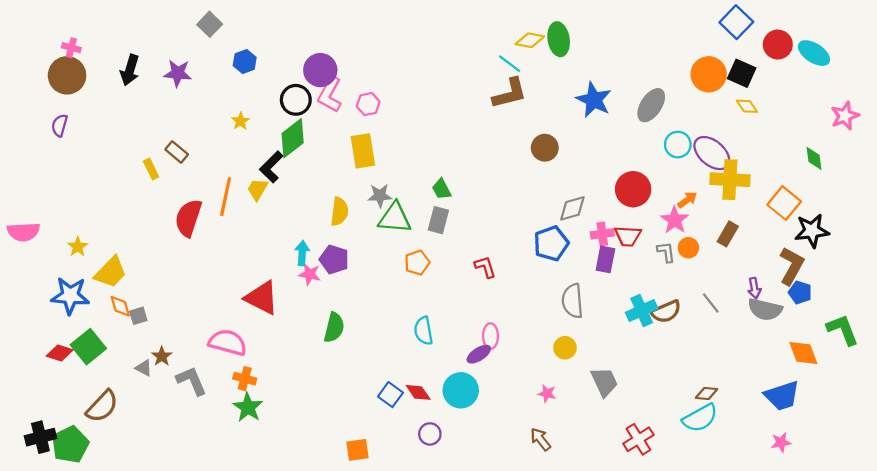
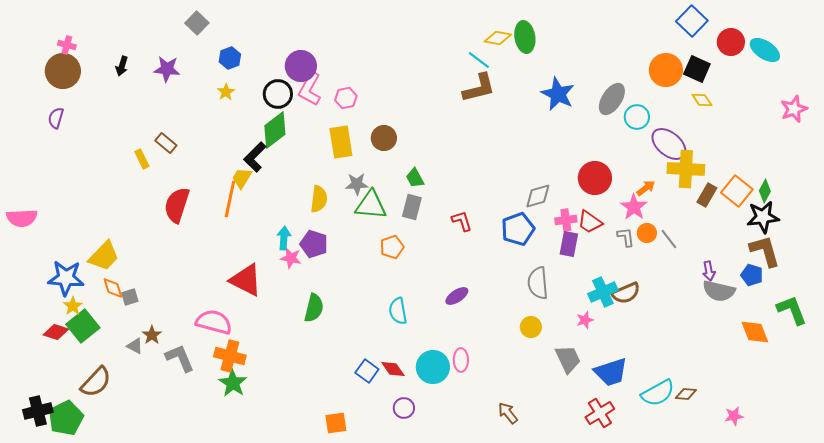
black arrow: (130, 70) -> (122, 66), size x0.7
yellow star: (240, 121) -> (226, 92), moved
cyan circle: (678, 145) -> (637, 117), moved
brown circle: (545, 148) -> (384, 138), moved
green diamond: (814, 158) -> (765, 191), moved, turned 35
orange line: (226, 197) -> (230, 199), moved
brown rectangle: (728, 234) -> (707, 195), moved
red trapezoid: (628, 236) -> (590, 222), turned 32
yellow star: (78, 247) -> (73, 306), moved
brown L-shape: (792, 266) -> (765, 251), moved, turned -45
red L-shape: (485, 267) -> (462, 221), moved
gray line: (711, 303) -> (669, 239), moved
pink ellipse: (491, 336) -> (461, 360), moved
purple ellipse: (479, 354) -> (457, 296), moved
orange cross: (245, 379) -> (230, 356), size x1.4
pink star: (547, 394) -> (585, 320), moved, turned -30
brown diamond: (707, 394) -> (686, 394), moved
blue trapezoid: (782, 396) -> (611, 372), moved

